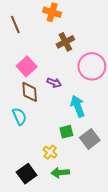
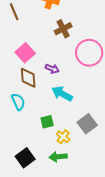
cyan arrow: (78, 106) -> (62, 94), moved, turned -40
green square: (66, 132) -> (47, 122), moved
yellow cross: (50, 152) -> (63, 137), moved

